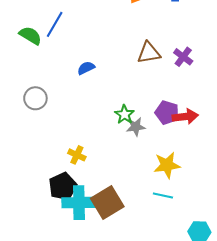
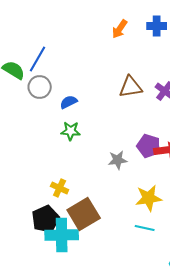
gray circle: (35, 98) -> (40, 87), moved
green star: (124, 114) -> (71, 131), moved, turned -30
brown square: (107, 203) -> (84, 214), moved

